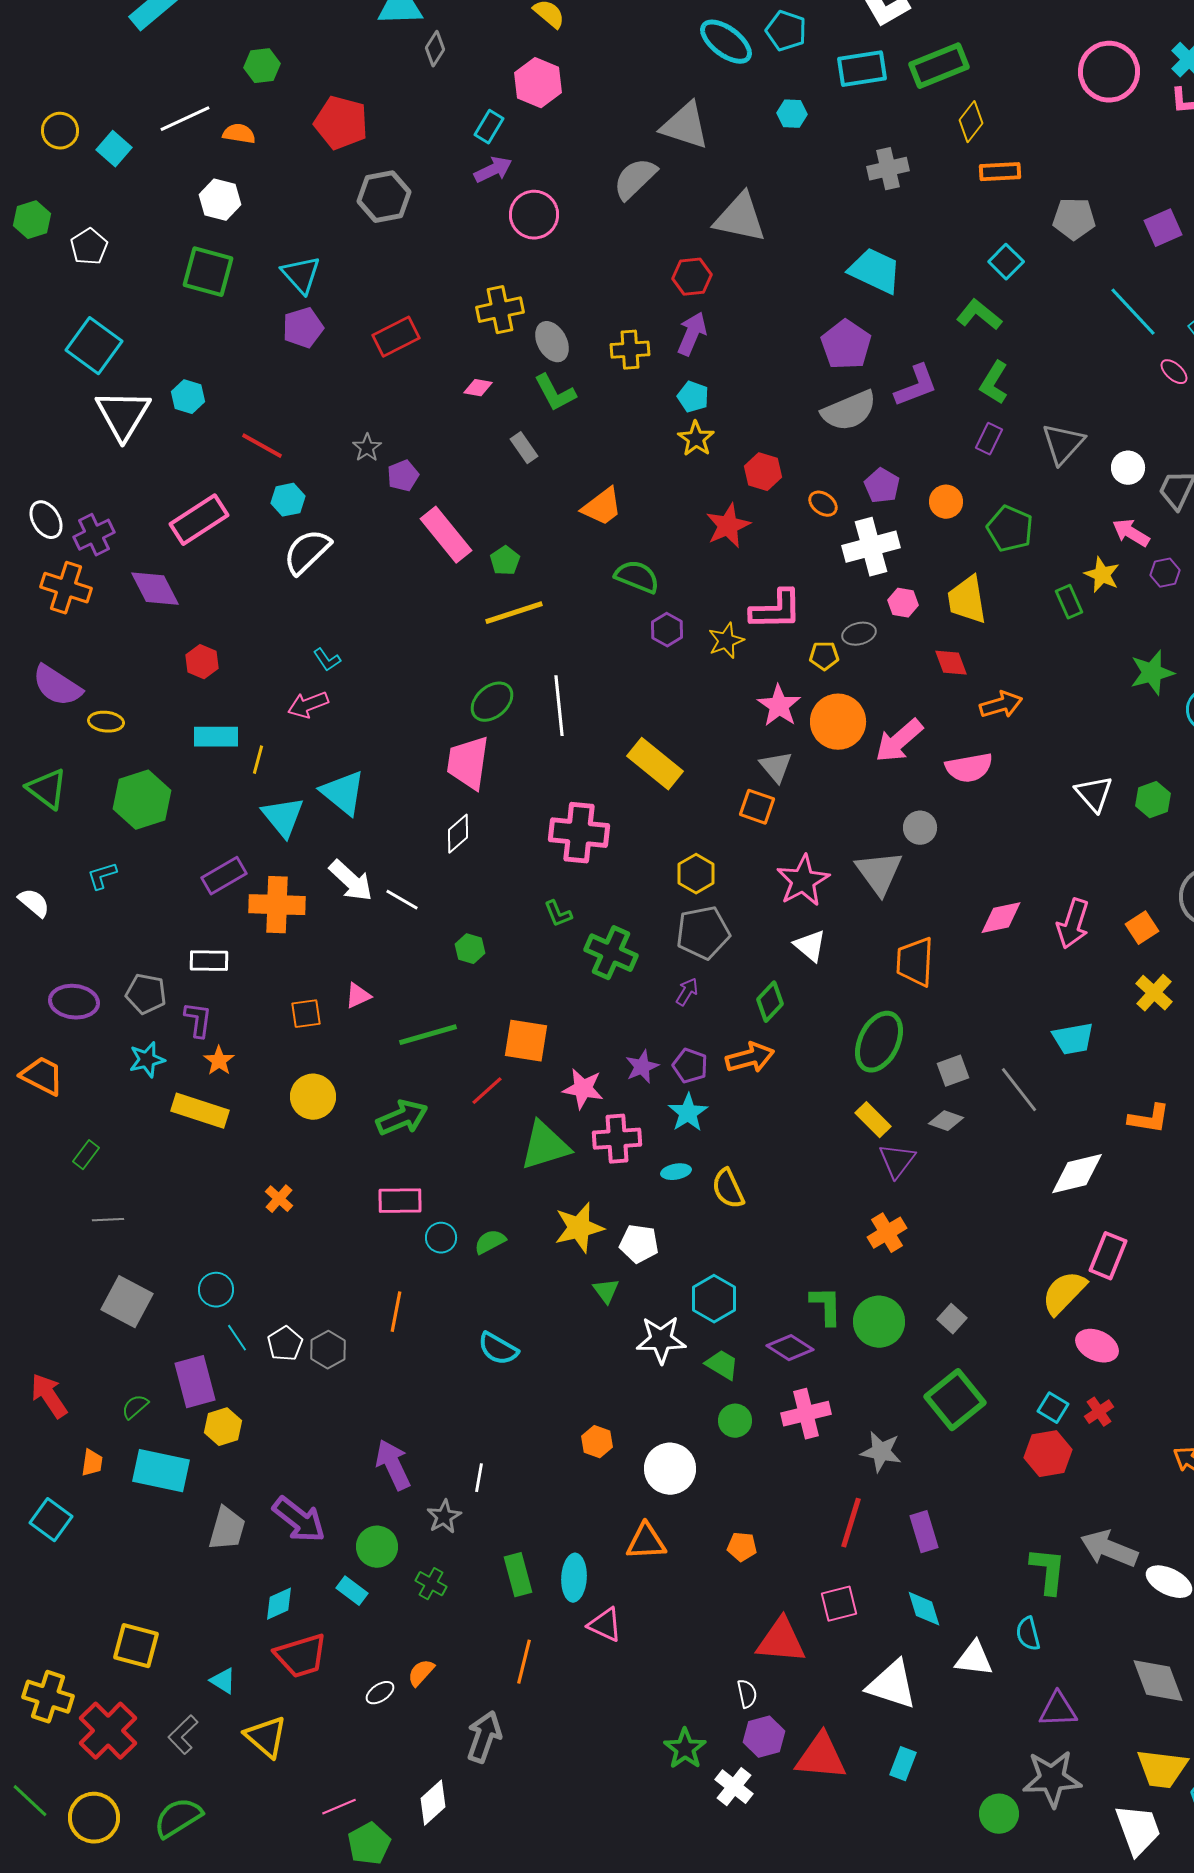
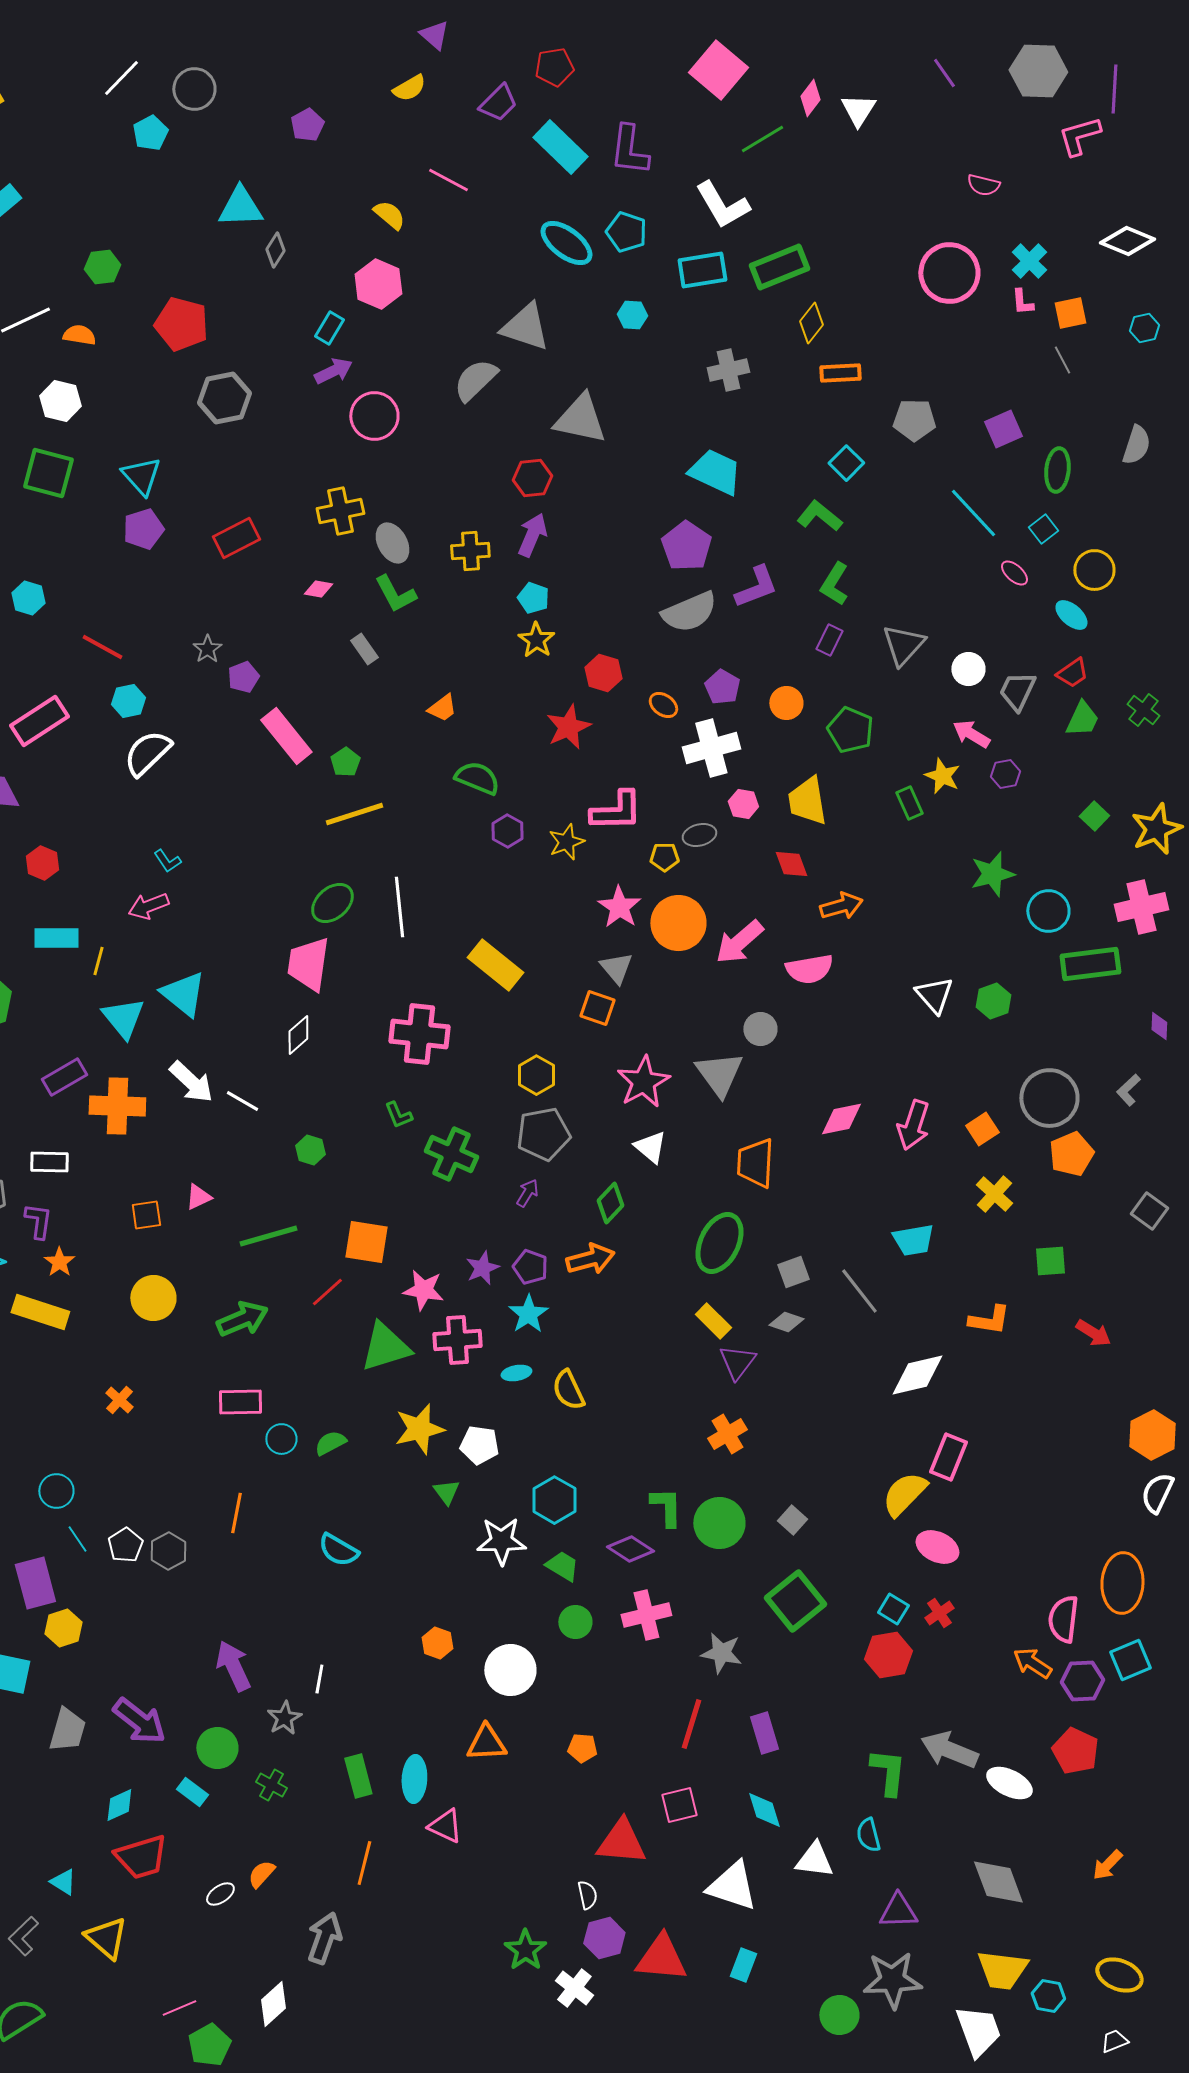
orange trapezoid: (602, 507) -> (442, 708), size x0.7

